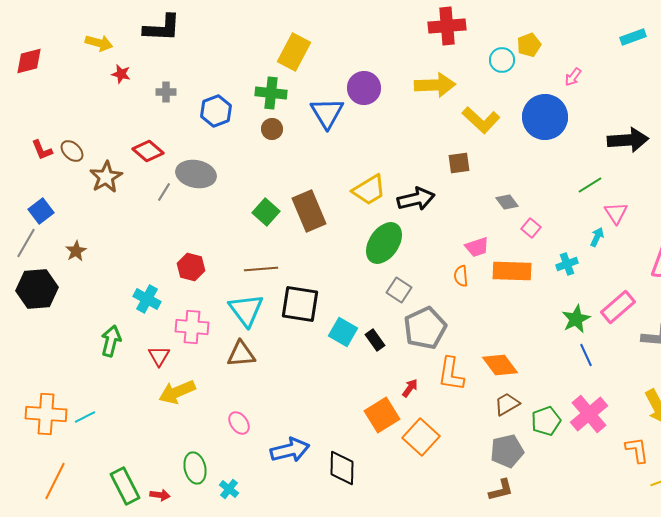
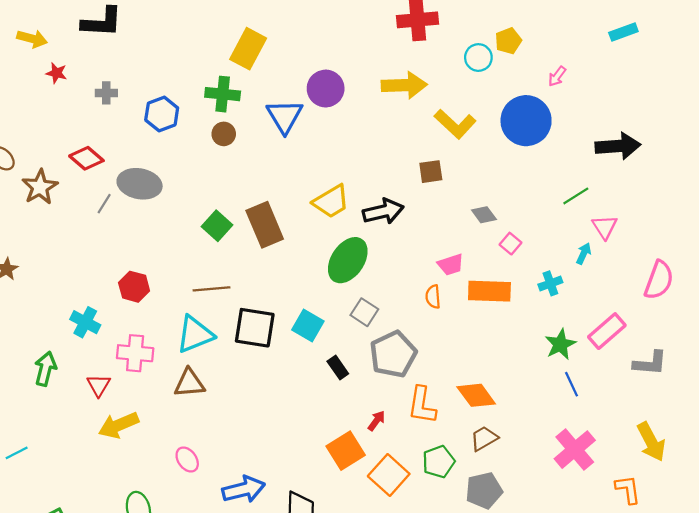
cyan triangle: (246, 310) -> (195, 334), turned 45
cyan square: (343, 332) -> (308, 326), moved
green pentagon: (546, 421) -> (439, 462), moved

